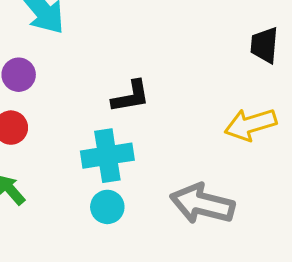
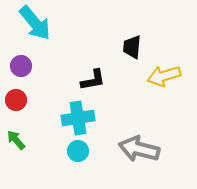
black trapezoid: (264, 45) -> (132, 47), moved
yellow arrow: (250, 124) -> (164, 76), moved

